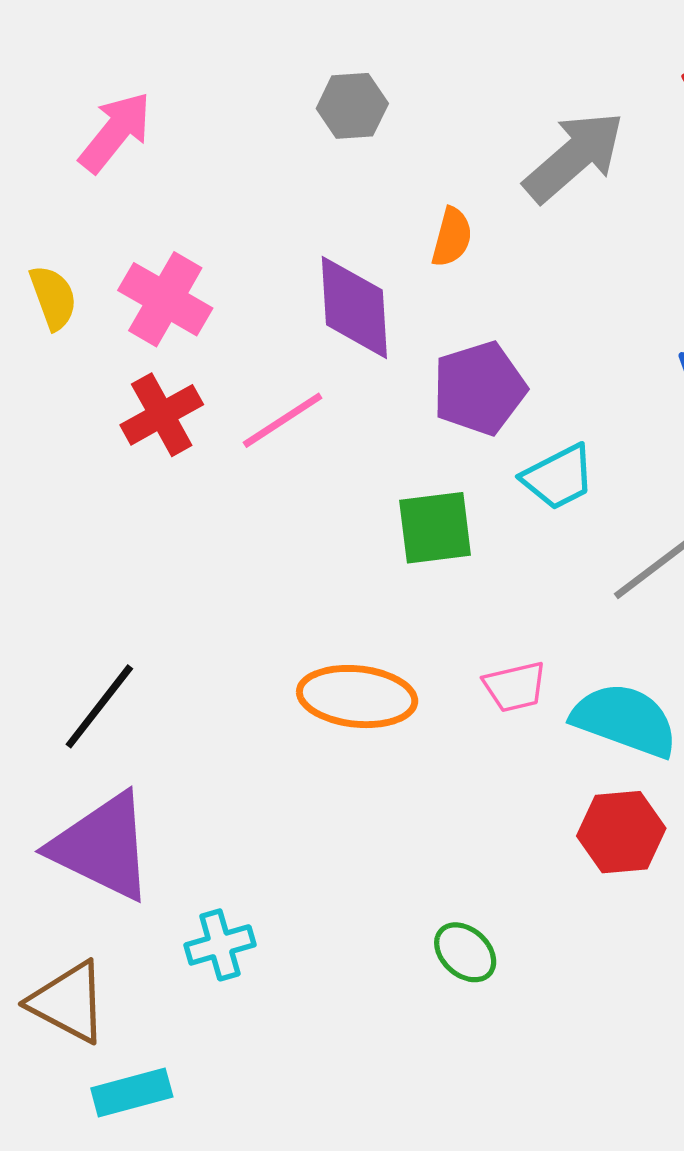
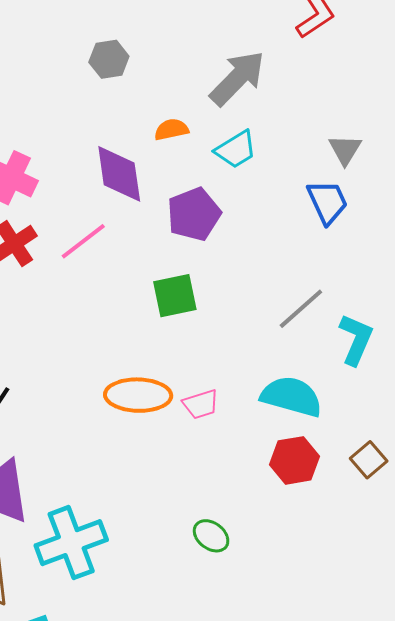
orange semicircle: (452, 237) -> (171, 129), turned -112
cyan trapezoid: (559, 477) -> (236, 149), moved
pink trapezoid: (515, 687) -> (201, 404), moved
cyan cross: (220, 945) -> (71, 543), size x1.8

